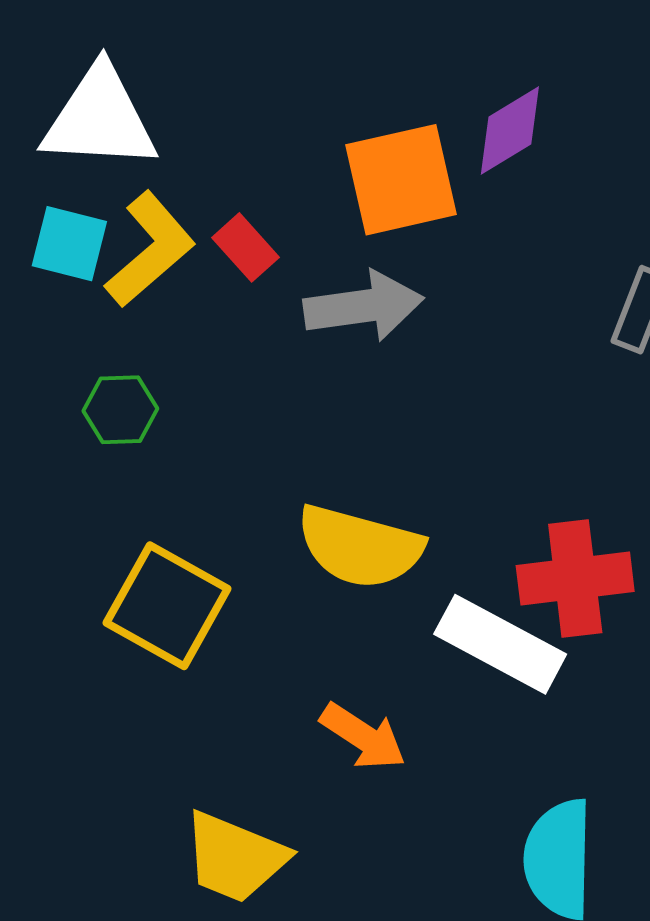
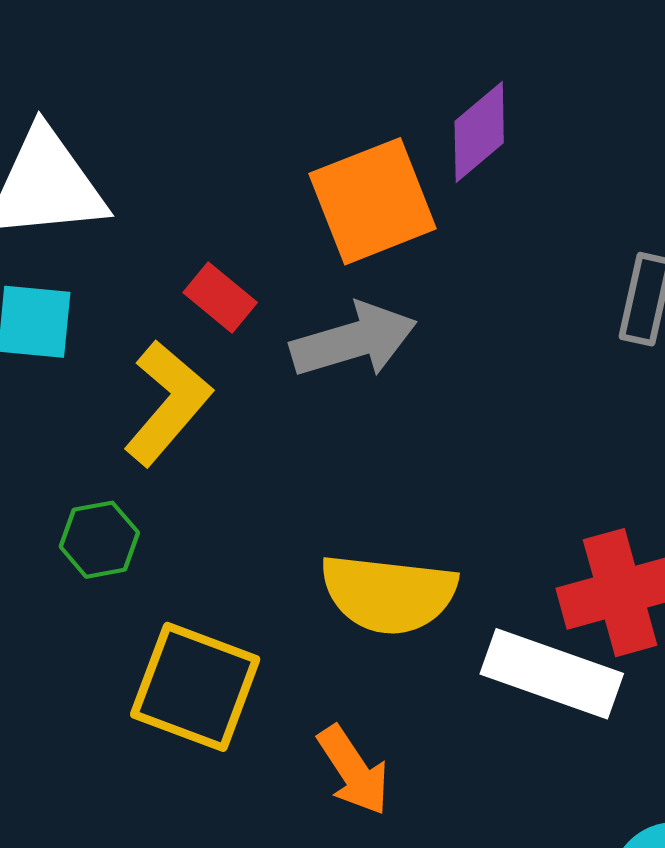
yellow L-shape: (150, 249) -> (168, 403), moved
green hexagon: (120, 410) -> (99, 540), moved
orange arrow: (363, 736) -> (353, 770), moved, turned 32

